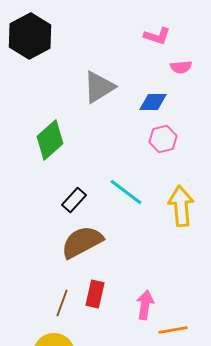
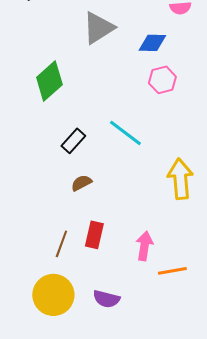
yellow arrow: (181, 206) -> (180, 179), moved
brown semicircle: (82, 242) -> (81, 183), size x0.5

